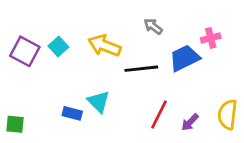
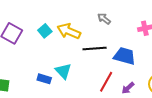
cyan square: (58, 46) -> (45, 31), moved
blue trapezoid: (184, 58) -> (124, 56), moved, turned 40

